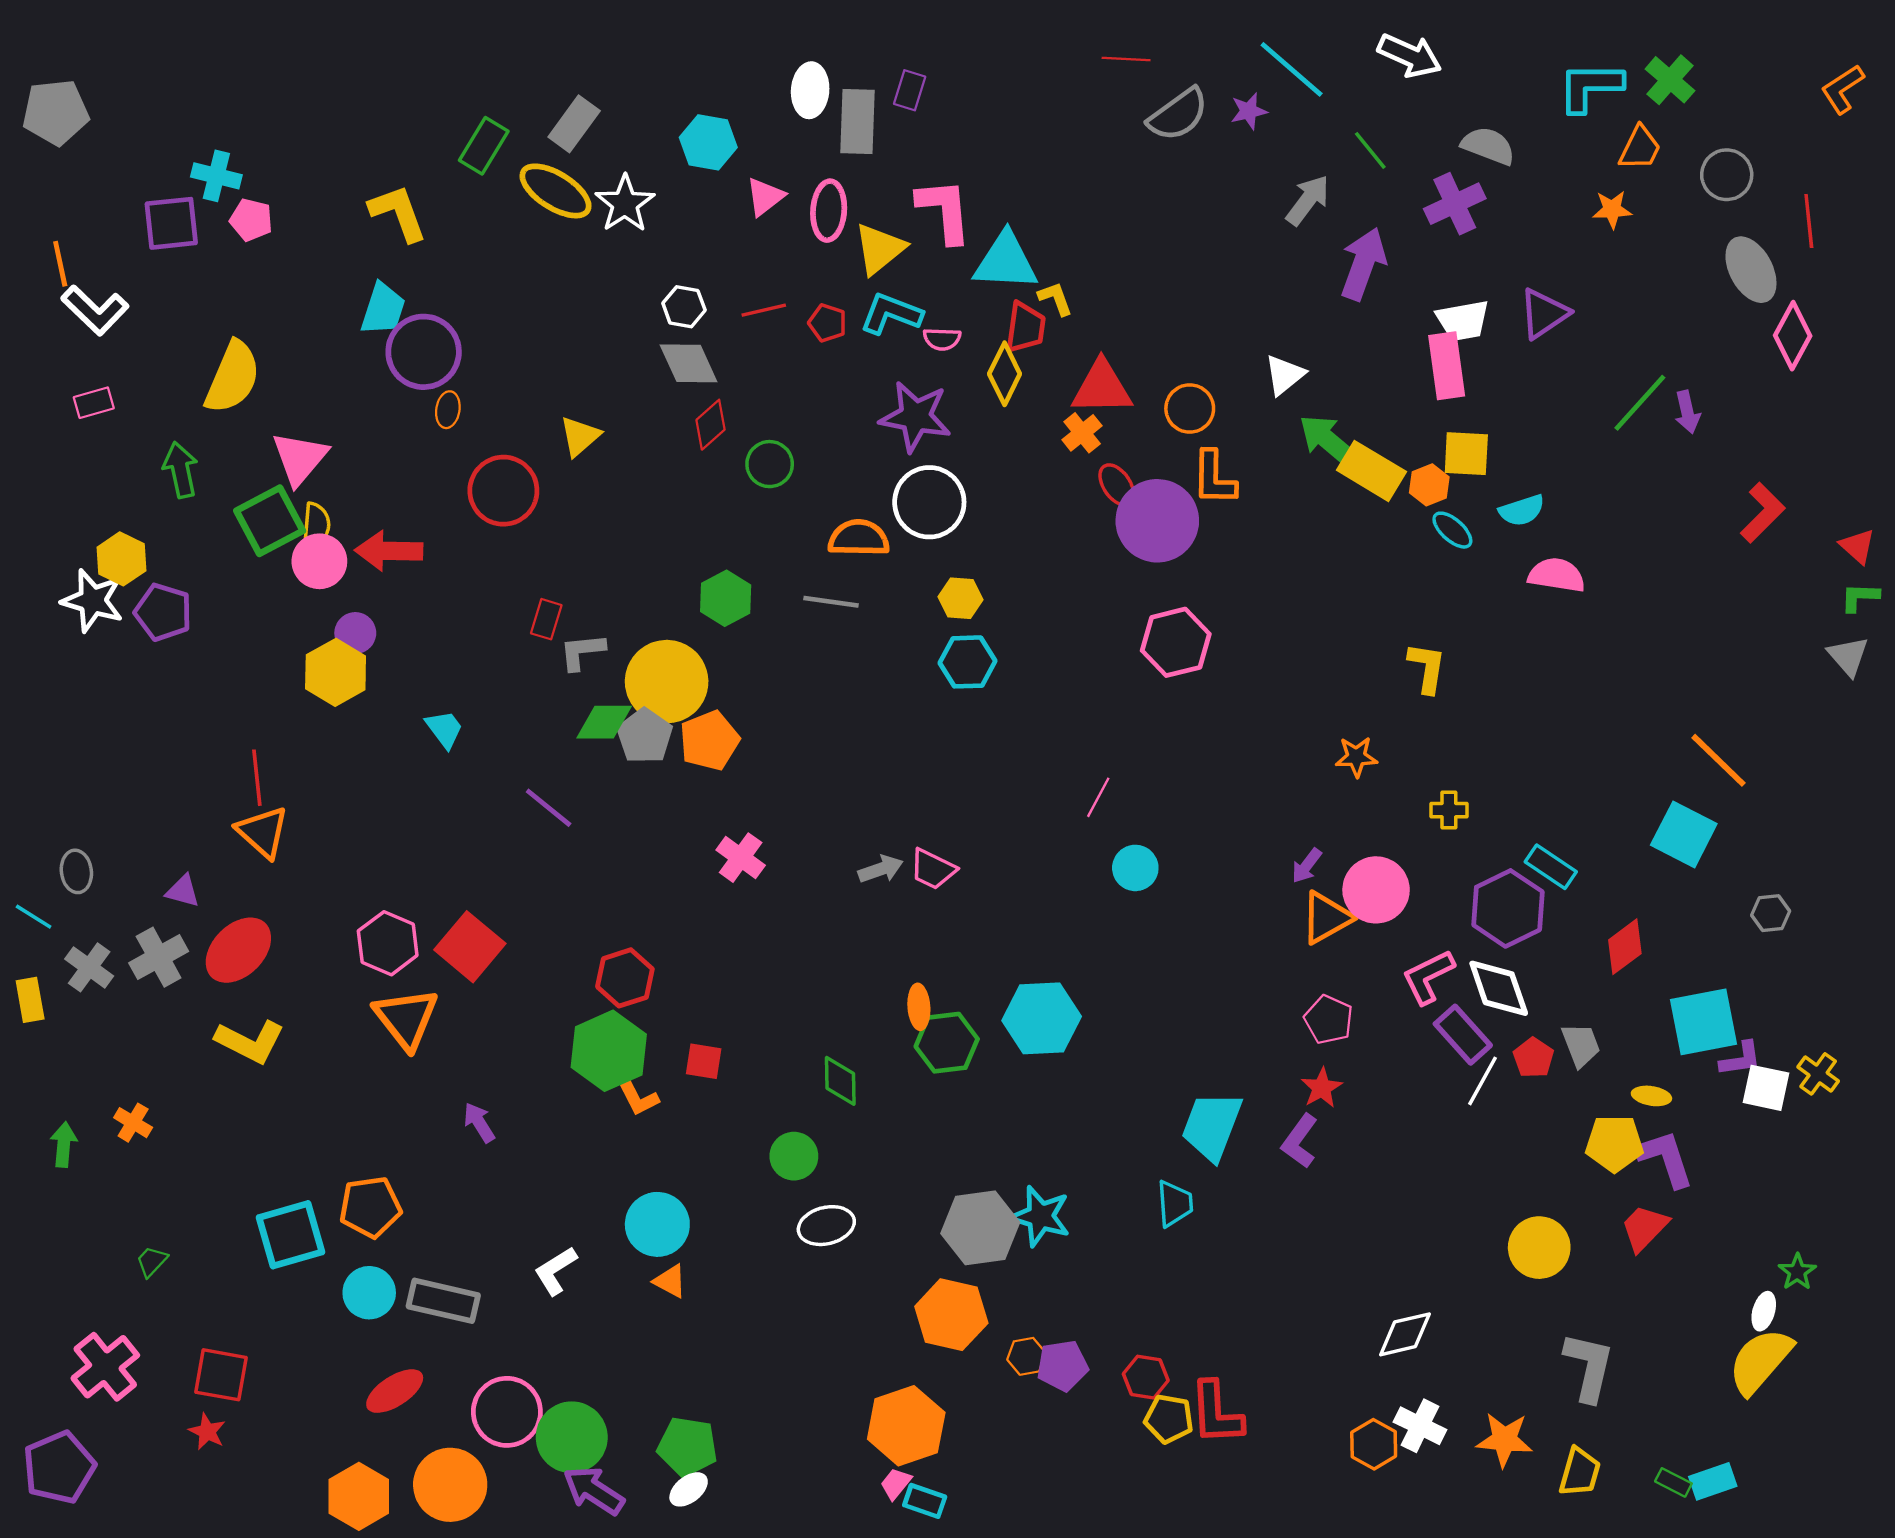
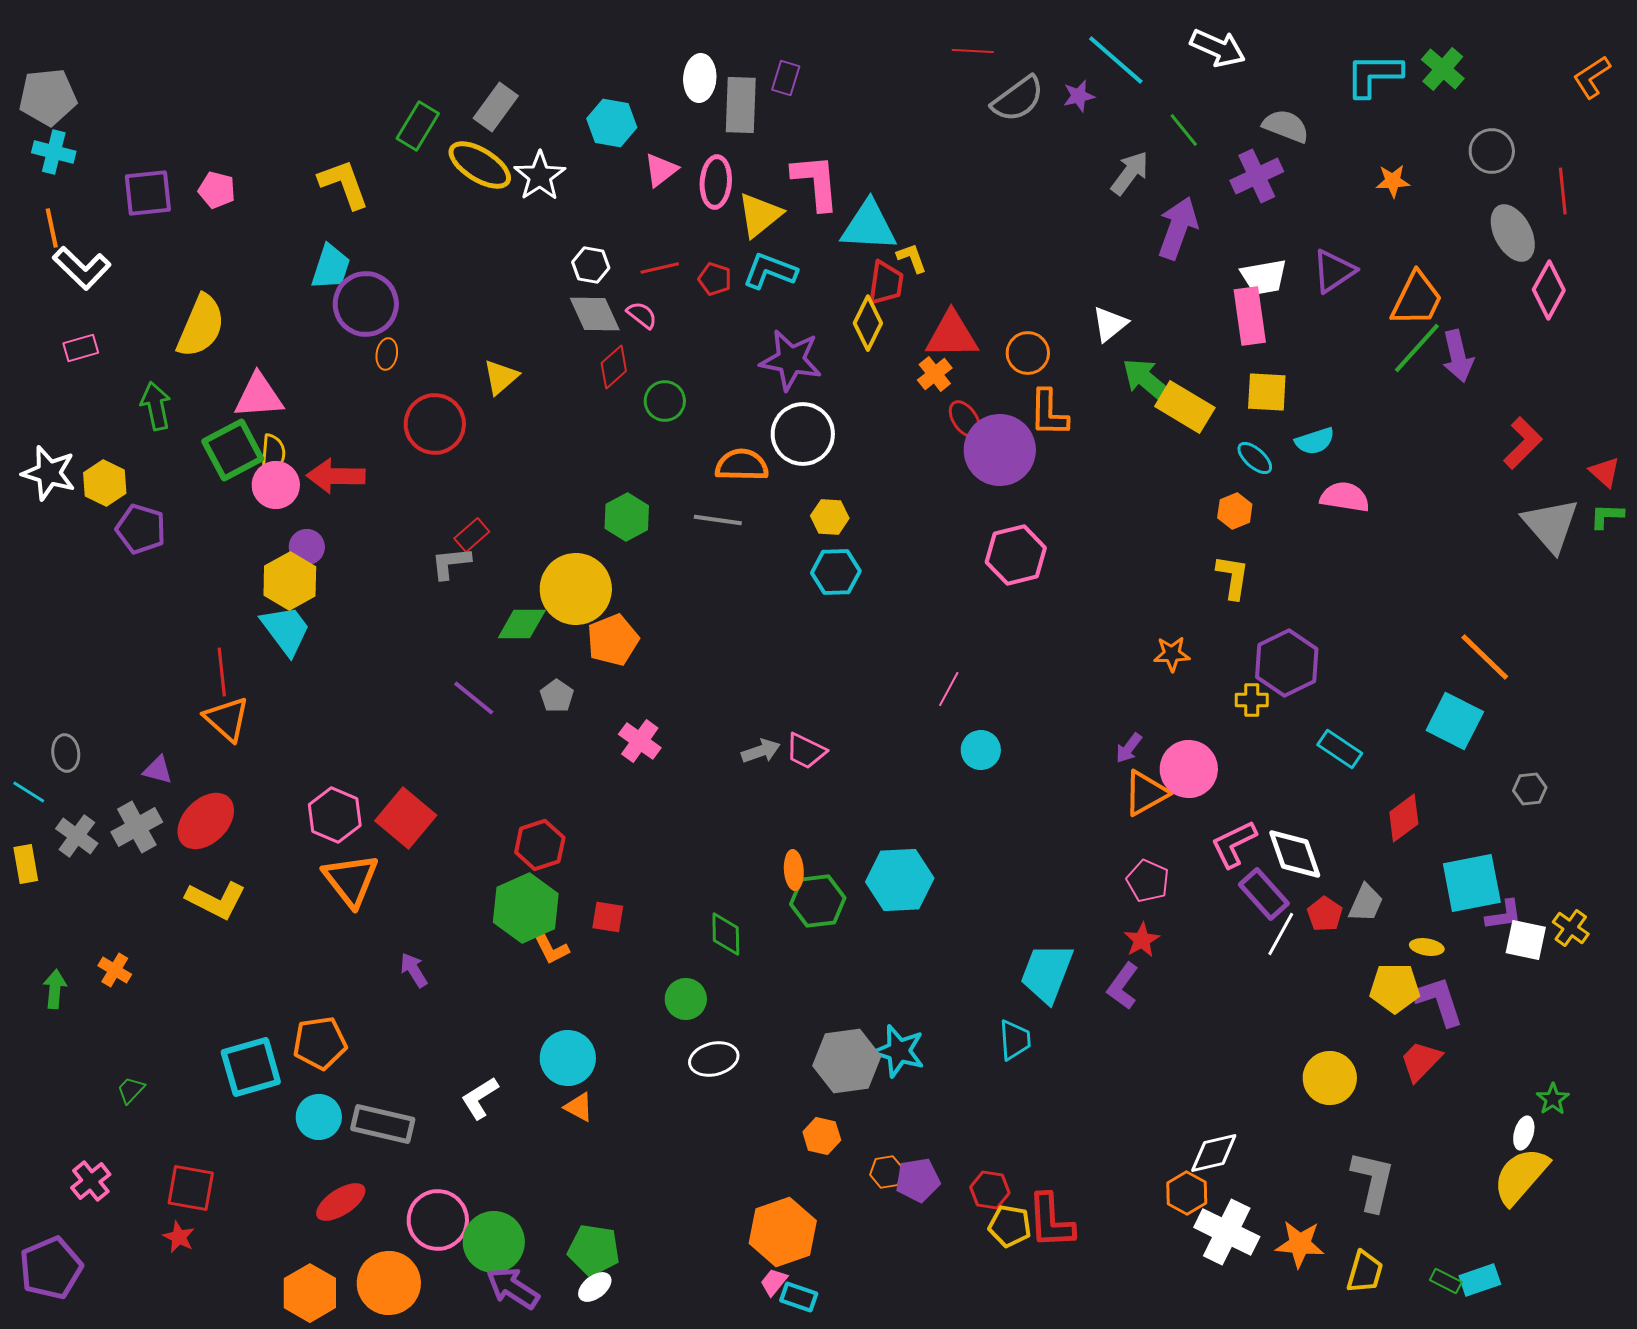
orange trapezoid: (1640, 148) -> (1417, 299), moved, size x1.4
cyan cross: (216, 176) -> (54, 152), moved
pink semicircle: (942, 339) -> (642, 315), moved, turned -144
purple arrow: (1687, 412) -> (1458, 356), size x1.4
pink triangle: (300, 458) -> (259, 396), turned 46
orange hexagon: (1429, 485) -> (1235, 511), moved
white star: (93, 601) -> (49, 473), moved
red rectangle: (546, 619) -> (472, 535), turned 32
gray L-shape: (582, 652) -> (451, 563), moved
gray triangle: (1848, 656) -> (1551, 525), moved, size x1.6
cyan trapezoid: (444, 729) -> (286, 630), moved, size x1.5
gray pentagon: (645, 736) -> (557, 696), moved, size x0.7
purple hexagon: (1508, 908) -> (1287, 663), moved
gray trapezoid: (1581, 1045) -> (1366, 903), turned 45
orange hexagon: (951, 1315) -> (822, 1136), size x0.6
pink cross: (105, 1367) -> (91, 1181), size x0.7
white cross: (1420, 1426) -> (1227, 1232), size x1.4
orange hexagon: (1374, 1444) -> (1187, 1193), moved

